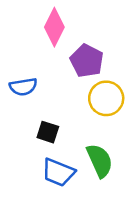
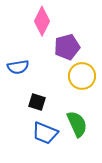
purple pentagon: (87, 61) -> (67, 47), turned 30

